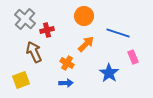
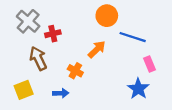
orange circle: (84, 16) -> (107, 16), moved
blue star: (109, 73) -> (138, 89), moved
blue arrow: (66, 83) -> (61, 93), moved

